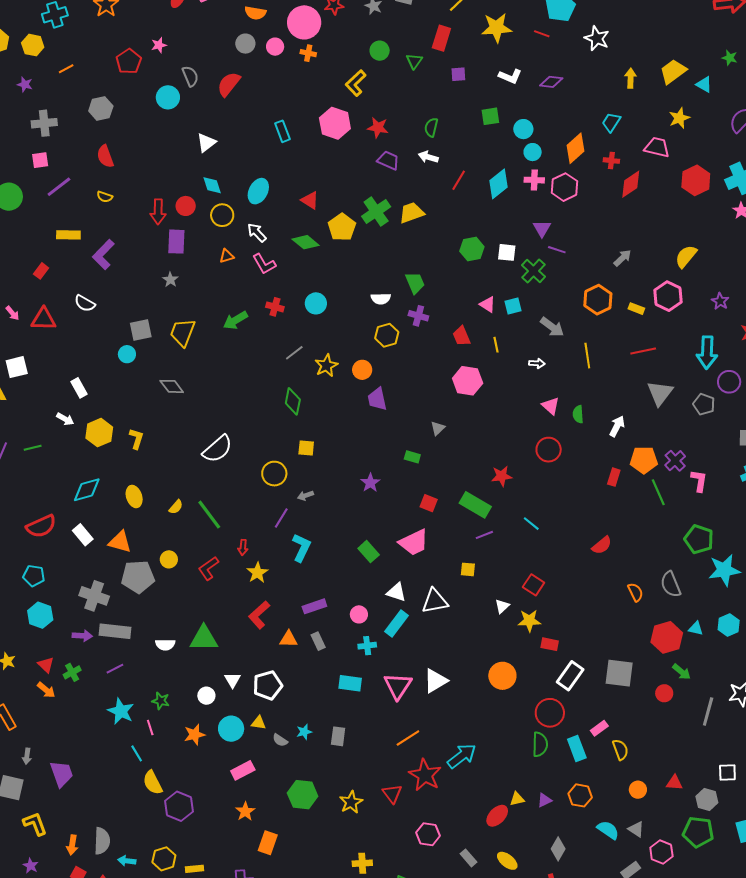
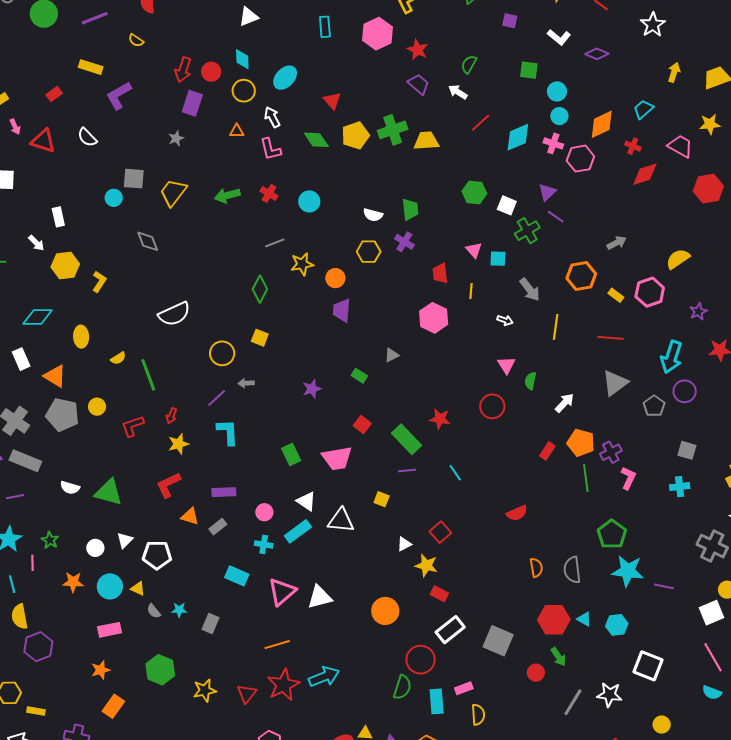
cyan L-shape: (301, 548) -> (228, 432), turned -44
gray rectangle: (318, 641) -> (218, 527), turned 60

